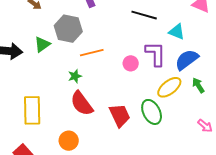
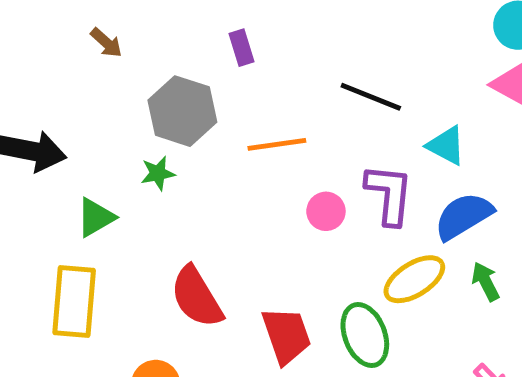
green triangle: (42, 44) -> (96, 217), moved
orange line: (92, 53) -> (277, 144), moved
green star: (75, 76) -> (158, 173), moved

